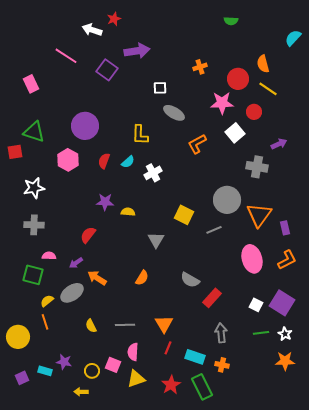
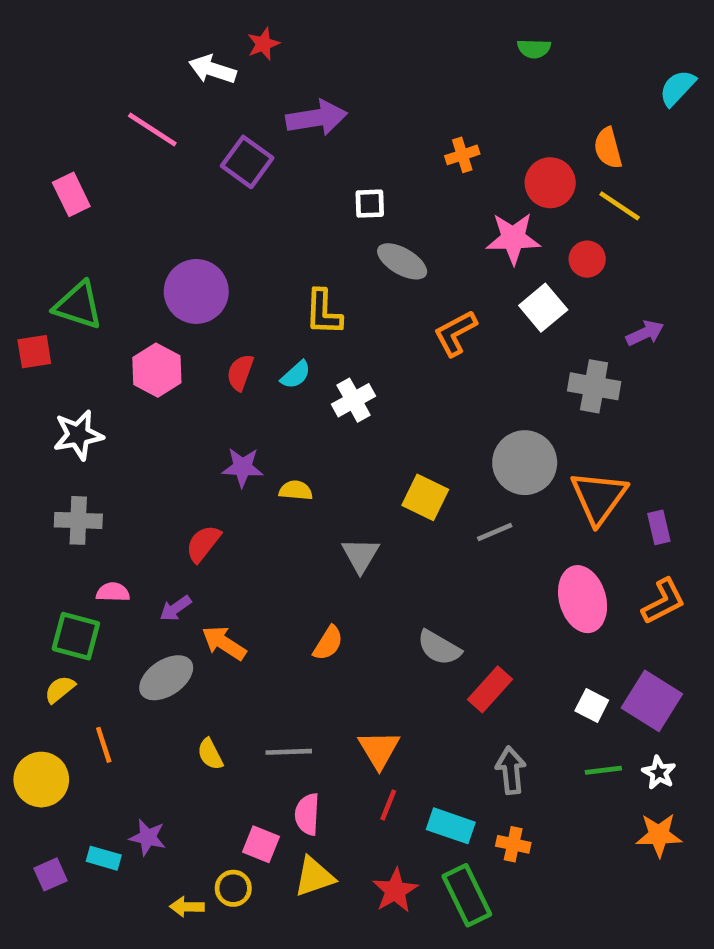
yellow semicircle: (47, 301) -> (60, 689), moved
yellow circle: (92, 371) -> (233, 888), moved

